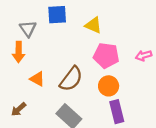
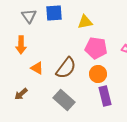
yellow triangle: (93, 25) -> (85, 22), turned -35
gray triangle: (28, 29) -> (29, 16), moved

